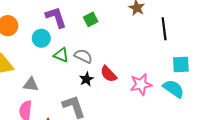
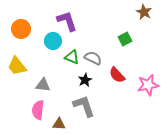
green square: (91, 19) -> (125, 39), moved
black star: (86, 79) -> (85, 80), moved

